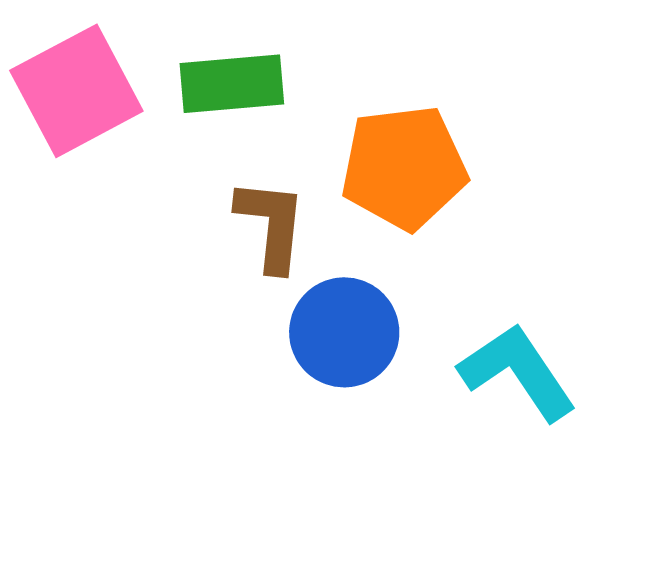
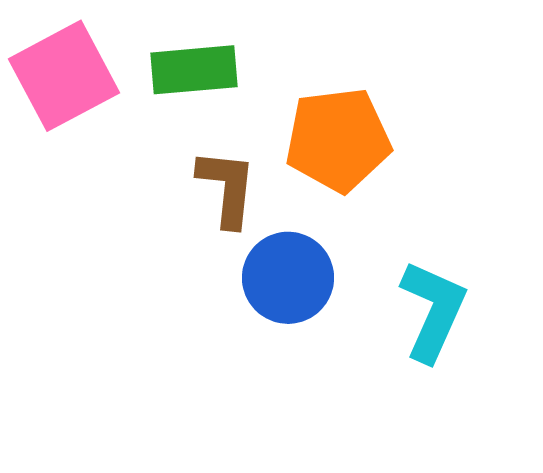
cyan L-shape: (518, 372) -> (433, 311), turned 58

